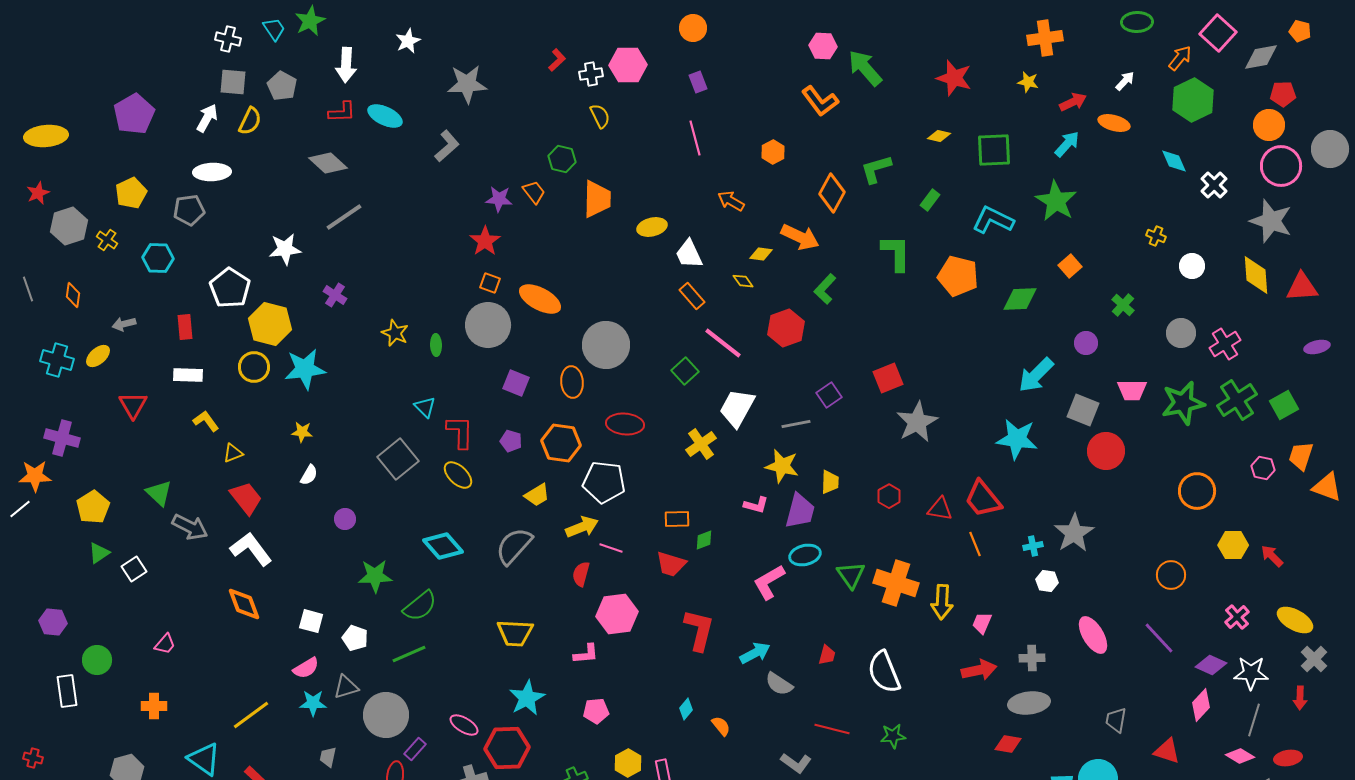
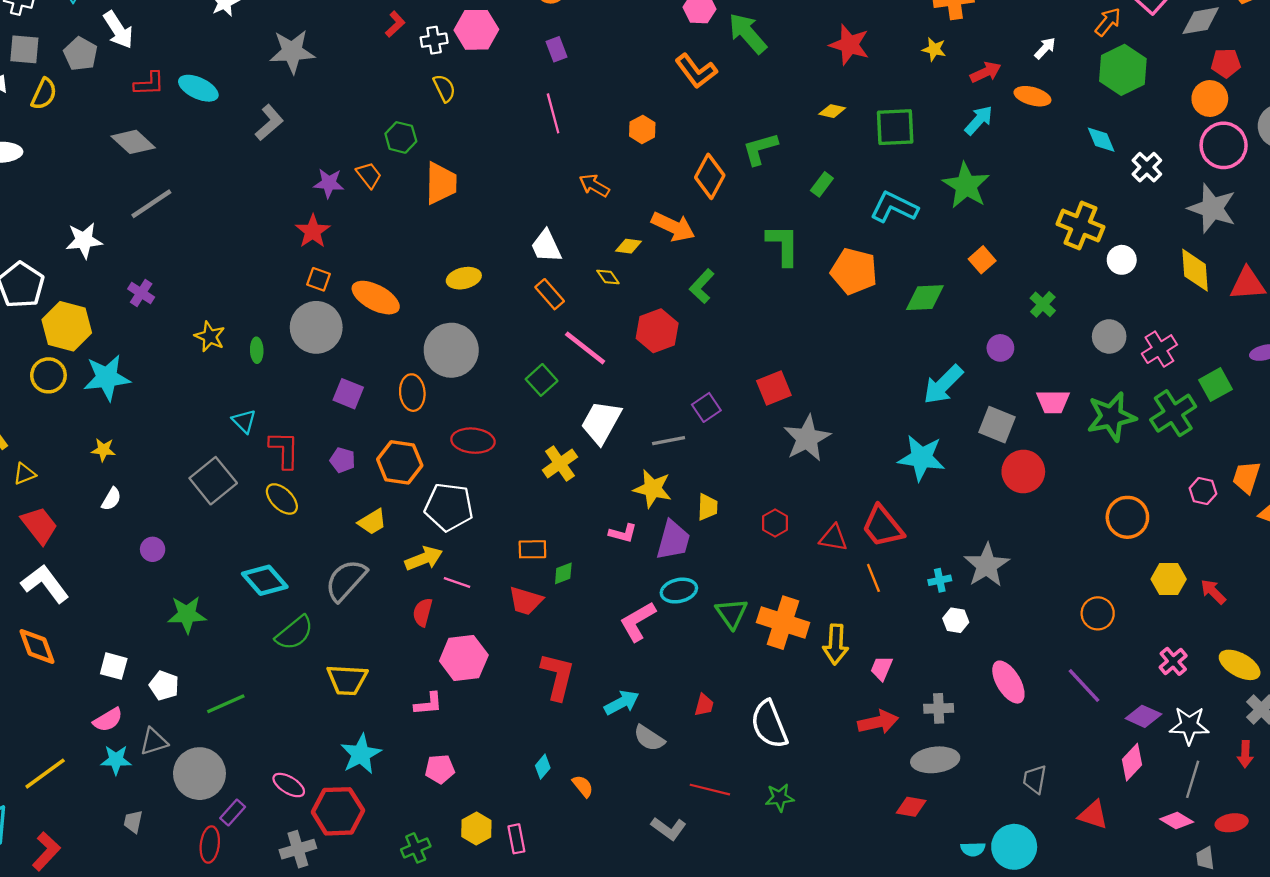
white arrow: (346, 65) -> (118, 30), moved, turned -36
yellow ellipse: (652, 227) -> (464, 278), moved
yellow cross: (1156, 236) -> (1081, 226), size x2.0
green square: (1284, 405) -> (1216, 385), moved
green semicircle: (420, 606) -> (294, 633), moved

